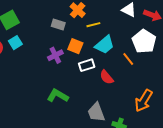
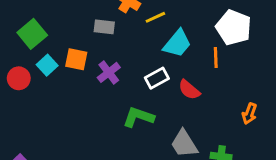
orange square: (75, 46) -> (76, 59), moved
orange line: (128, 59) -> (216, 57), turned 48
green L-shape: (58, 96) -> (138, 117), moved
orange arrow: (144, 101) -> (249, 114), size x0.6

